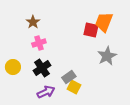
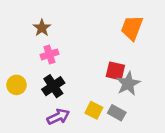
red square: (91, 30) -> (115, 71), moved
gray star: (107, 56) -> (128, 84), moved
gray rectangle: (69, 77) -> (117, 113), moved, turned 64

